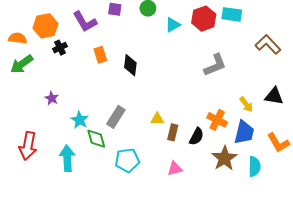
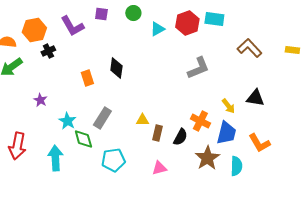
orange rectangle: (100, 55) -> (87, 78), moved

